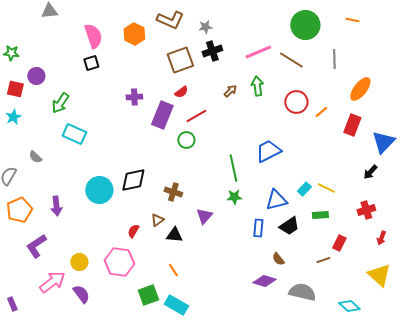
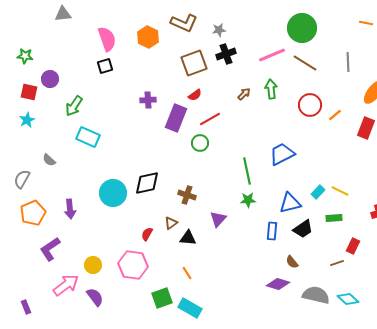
green circle: (305, 25) -> (302, 28), moved
cyan diamond: (349, 306) -> (348, 299), moved

